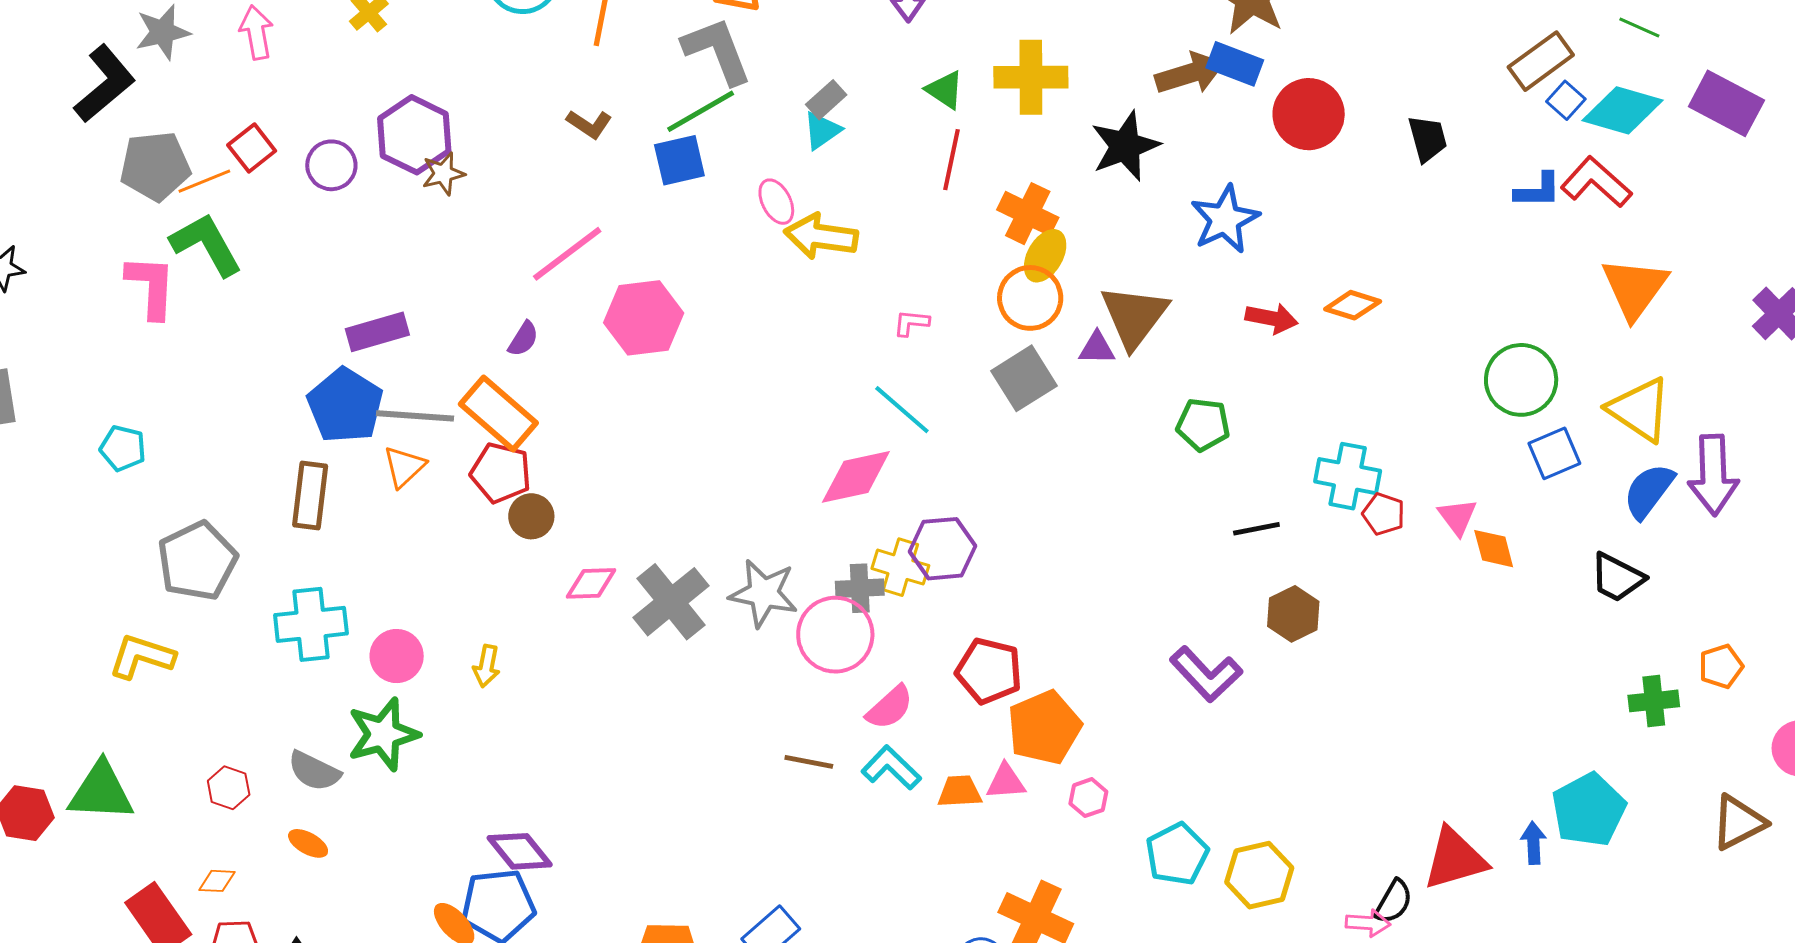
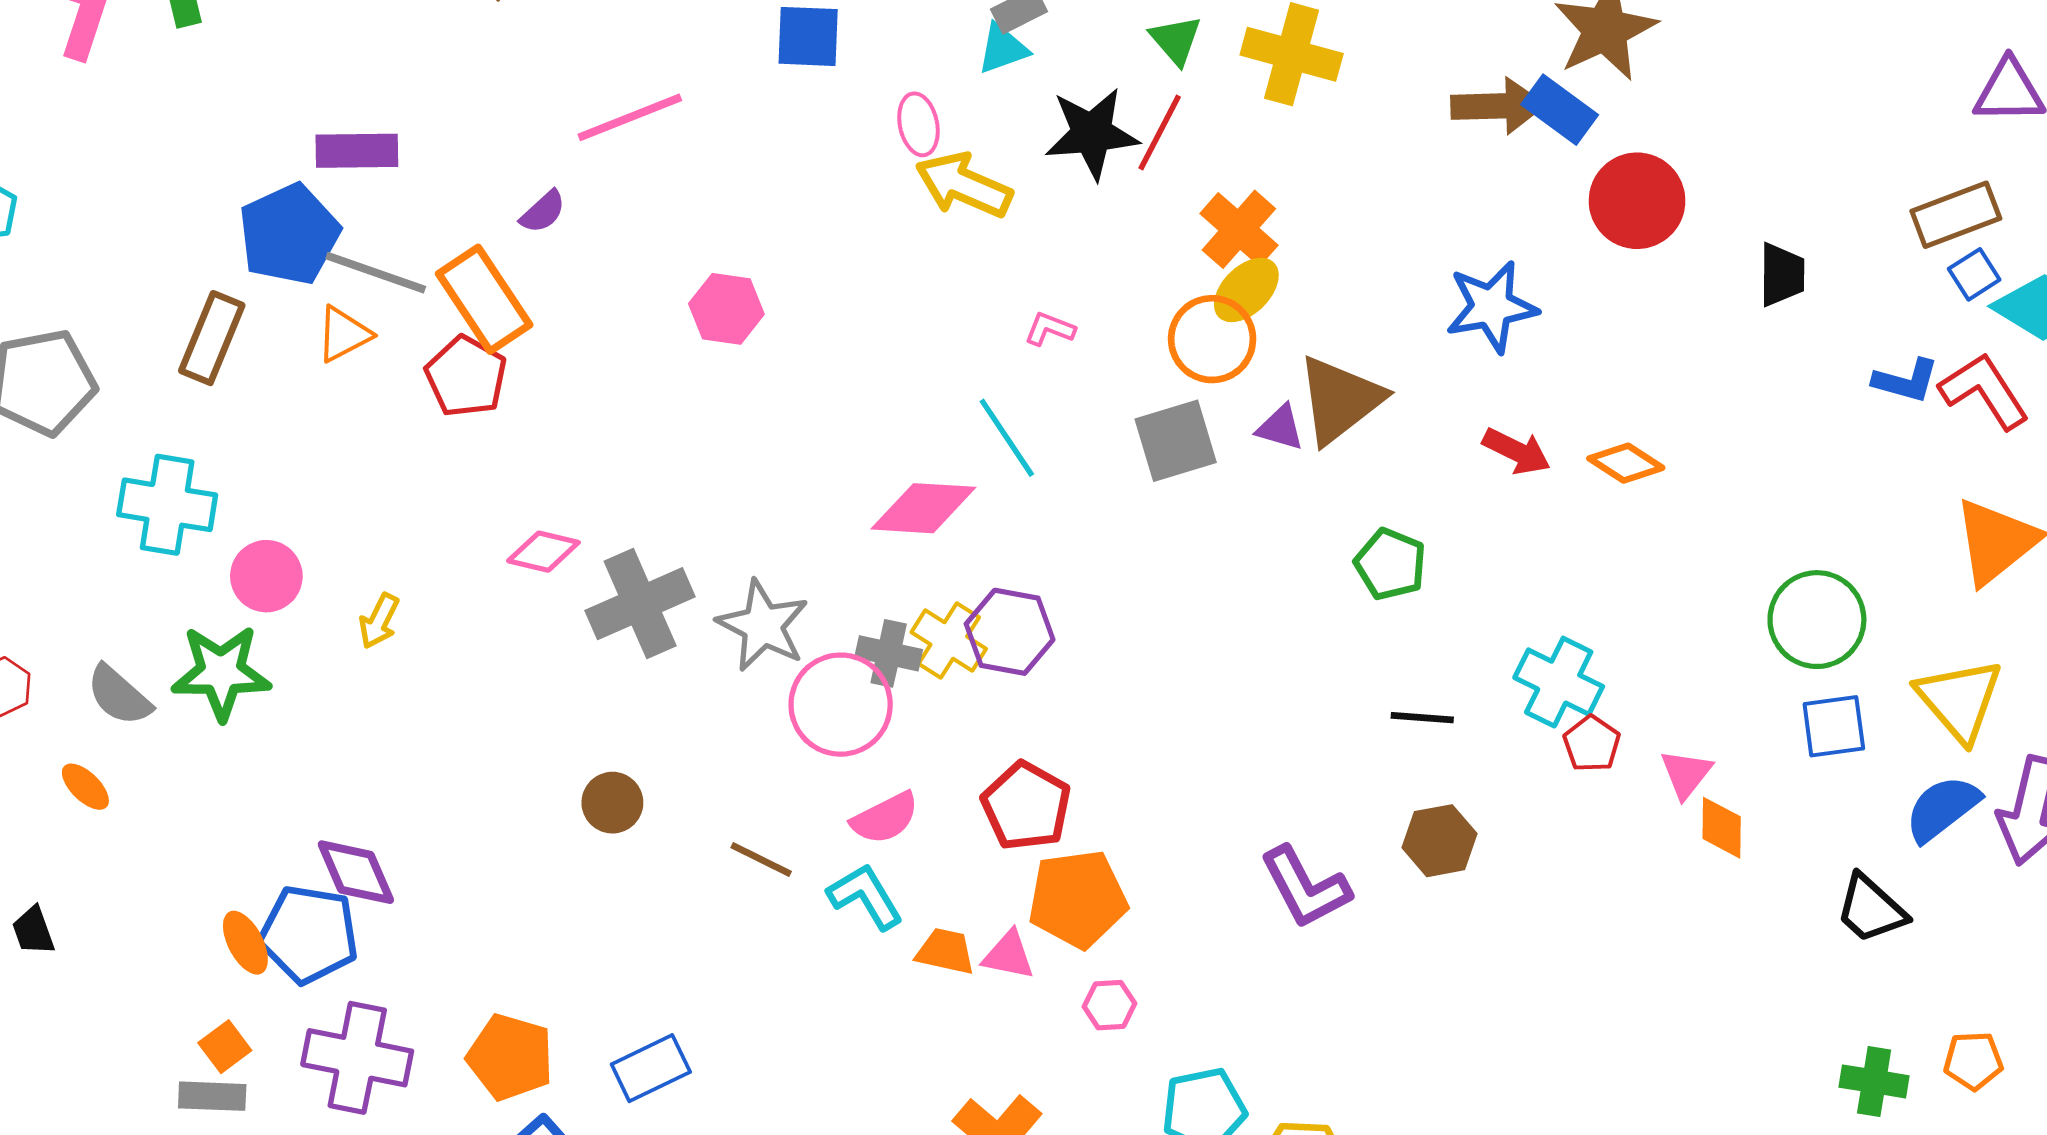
black star: (1125, 146) -> (1092, 133), moved
pink hexagon: (644, 318) -> (726, 309), moved, size x0.7
brown circle: (531, 516) -> (612, 803), moved

